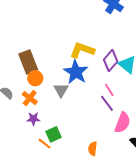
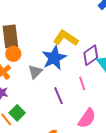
purple line: (107, 103) -> (59, 96), moved
green square: (53, 134) -> (17, 113), turned -35

